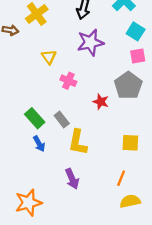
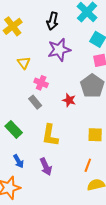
green rectangle: (35, 118) -> (14, 129), moved
gray rectangle: (62, 120) -> (35, 102), moved
blue arrow: (39, 144) -> (18, 161), moved

